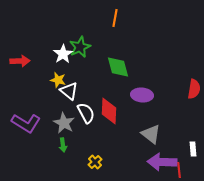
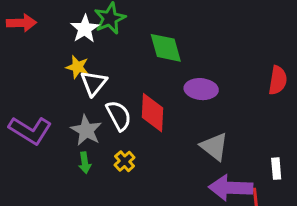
red arrow: (20, 61) -> (21, 23), moved
white triangle: (69, 91) -> (94, 83), turned 30
yellow cross: (95, 162) -> (125, 161), moved

